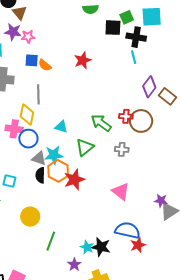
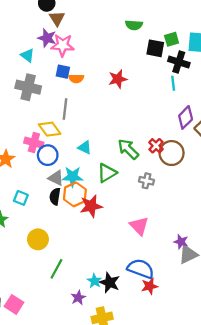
pink star: (28, 37) -> (63, 45), size x1.5
orange semicircle: (45, 65) -> (76, 79), turned -48
yellow diamond: (27, 115) -> (50, 129), turned -55
red cross: (126, 116) -> (156, 146), turned 32

